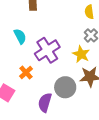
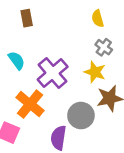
orange cross: (26, 72) -> (30, 104), size x1.6

